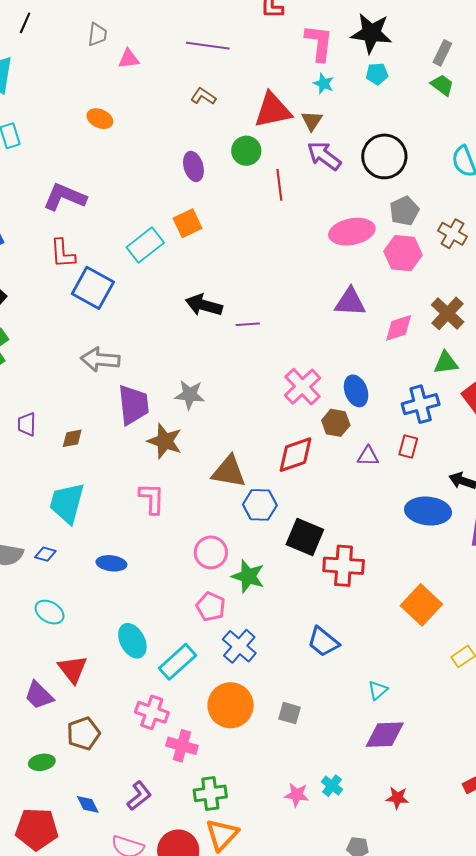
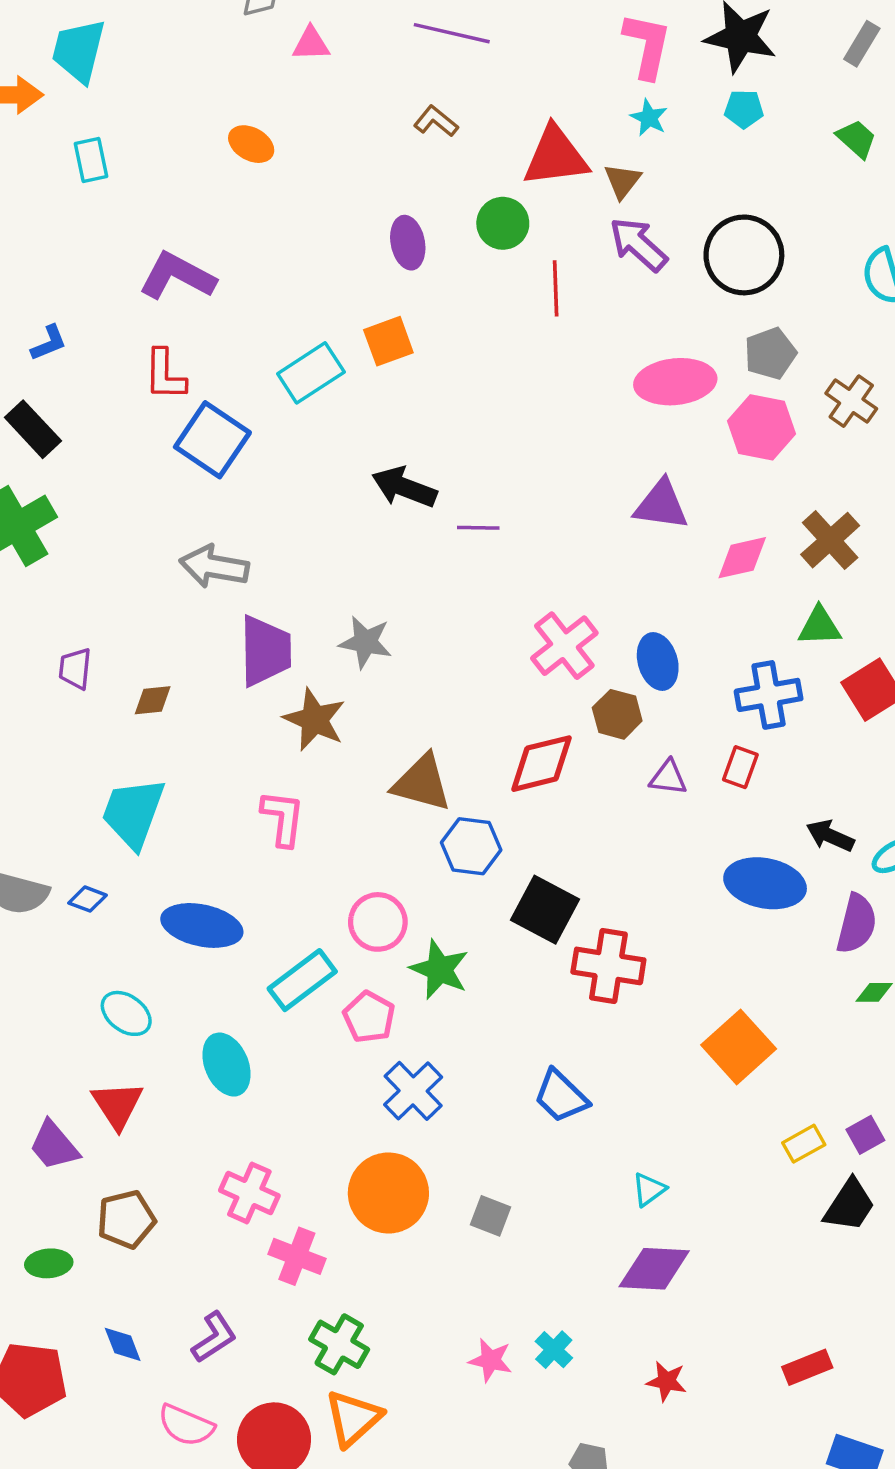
gray rectangle: (442, 53) -> (862, 44), moved
blue ellipse: (111, 563) -> (202, 925), size x1.5
cyan ellipse: (50, 612) -> (126, 1013), moved
cyan rectangle: (177, 662) -> (302, 980), moved
green cross: (210, 793) -> (339, 1344), turned 32

